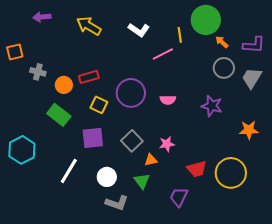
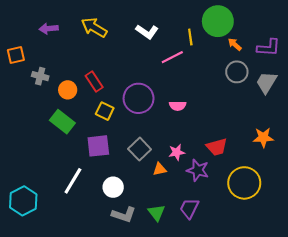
purple arrow: (42, 17) -> (49, 29), moved
red rectangle: (89, 77) -> (94, 81), turned 72
purple star: (212, 106) -> (198, 170), moved
cyan hexagon: (22, 150) -> (23, 201), moved
red trapezoid: (197, 169) -> (217, 147), moved
green triangle: (142, 181) -> (156, 213), moved

